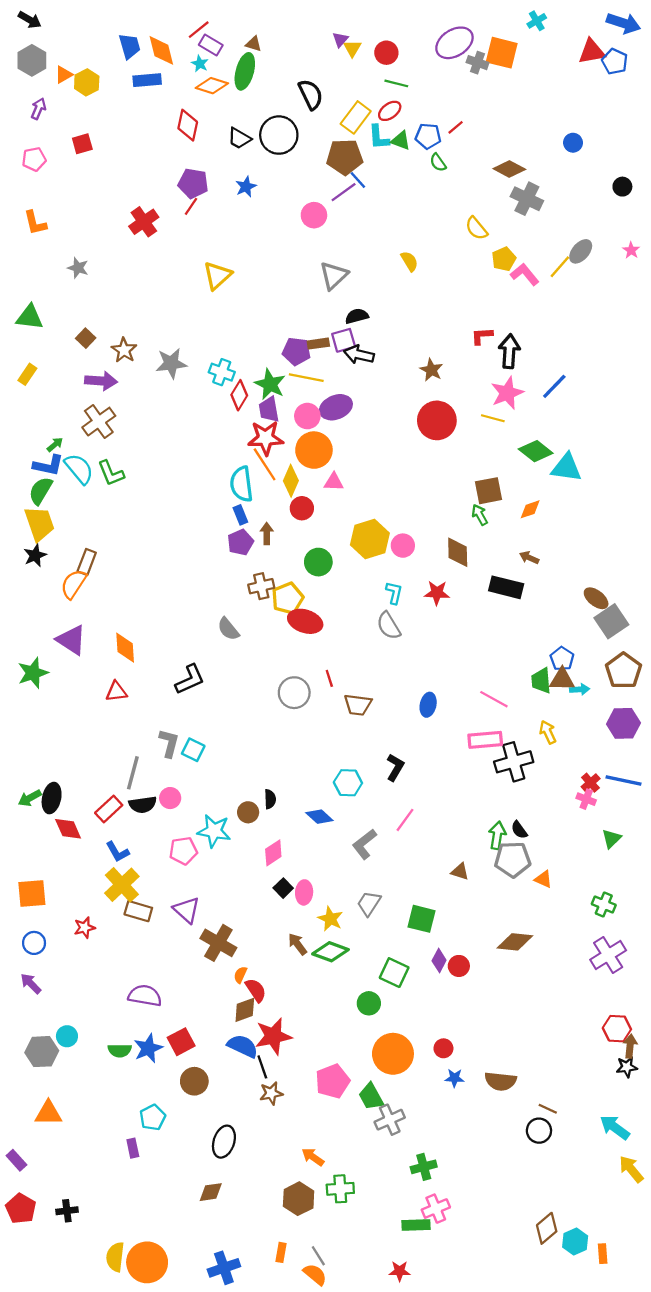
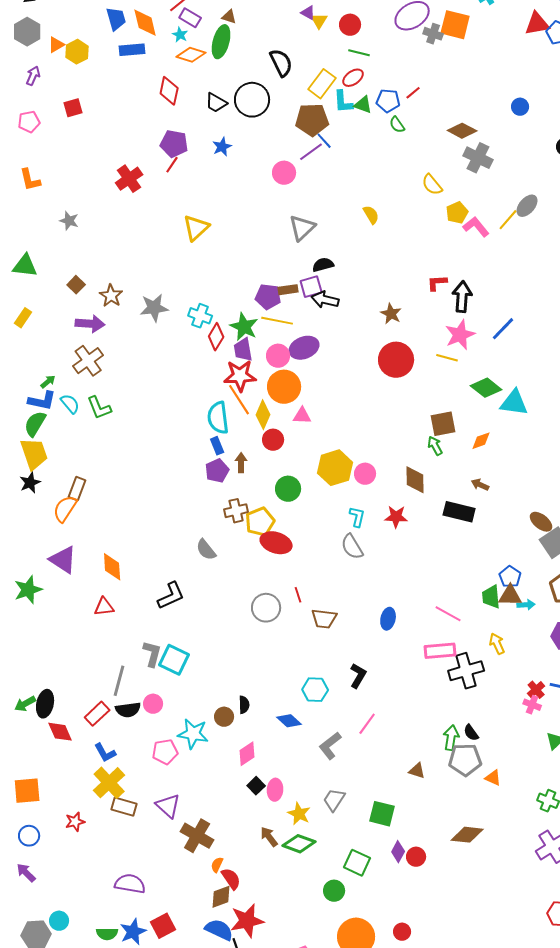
purple triangle: (340, 40) -> (308, 13), turned -42
cyan semicircle: (79, 469) -> (70, 404), size x0.7
cyan square: (193, 750) -> (174, 660), size x1.4

